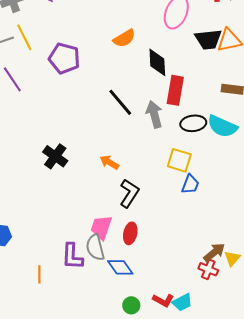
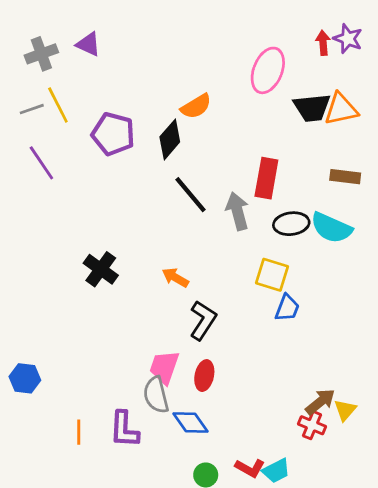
black diamond: (157, 62) -> (170, 139), moved, turned 44
purple L-shape: (72, 256) -> (124, 429), moved

